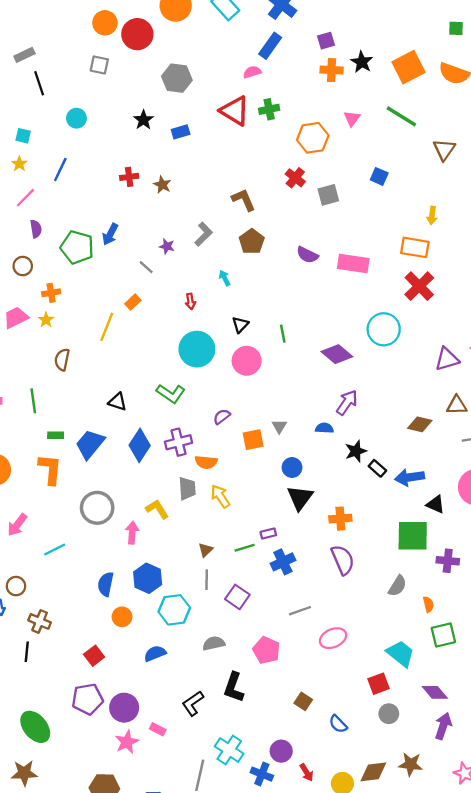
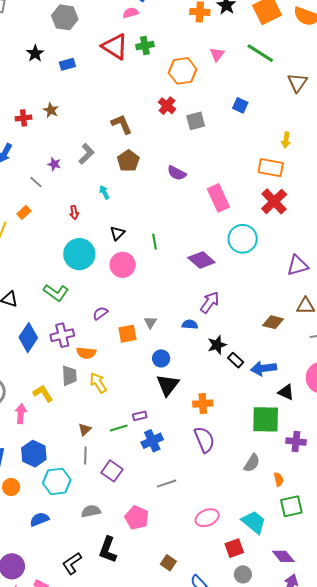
red cross: (129, 177) -> (23, 118), moved
pink rectangle: (353, 264) -> (218, 198), moved, turned 56
pink ellipse: (333, 638) -> (207, 518), moved

